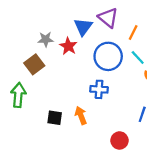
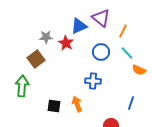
blue triangle: (83, 27) -> (79, 26), turned 30
blue circle: (108, 56) -> (101, 52), size x0.7

